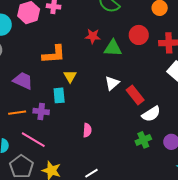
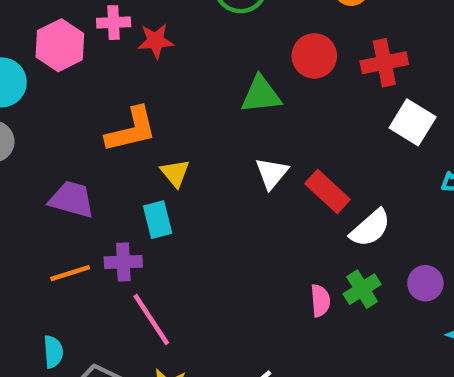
red star: (93, 36) -> (156, 41), moved
pink semicircle: (87, 130) -> (320, 301), moved
pink line: (33, 140) -> (151, 319), moved, turned 35

